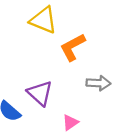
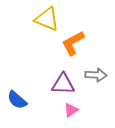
purple triangle: (40, 93) -> (63, 84), moved, turned -40

